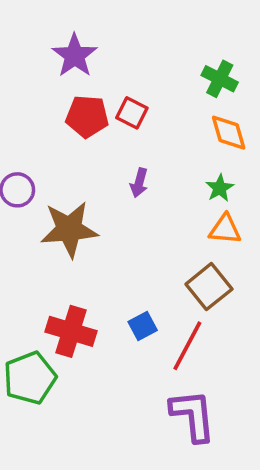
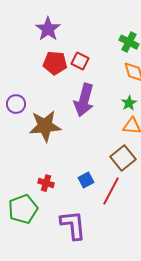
purple arrow: (139, 183) -> (84, 100), size x2.0
red cross: (71, 331) -> (46, 183), size x0.6
purple L-shape: (193, 416) -> (73, 225), moved

